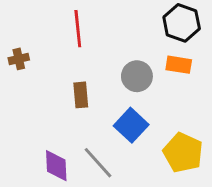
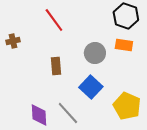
red line: (78, 29) -> (54, 20), turned -30

